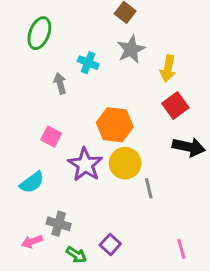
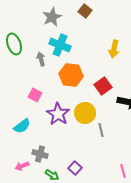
green ellipse: (39, 33) -> (14, 44), moved, turned -40
gray star: (131, 49) -> (52, 17), moved
cyan cross: (88, 63) -> (60, 45), size x1.5
red square: (175, 106) -> (103, 86), moved
orange hexagon: (115, 125) -> (71, 75), moved

